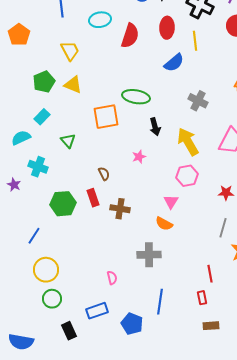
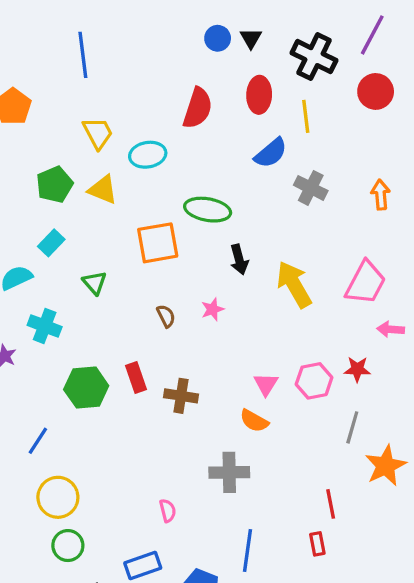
cyan ellipse: (100, 20) -> (148, 155), moved
gray cross: (198, 101) -> (311, 188), moved
brown semicircle: (104, 174) -> (166, 316), moved
pink hexagon: (187, 176) -> (314, 381), moved

